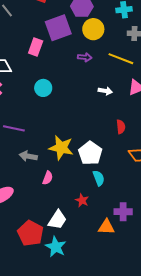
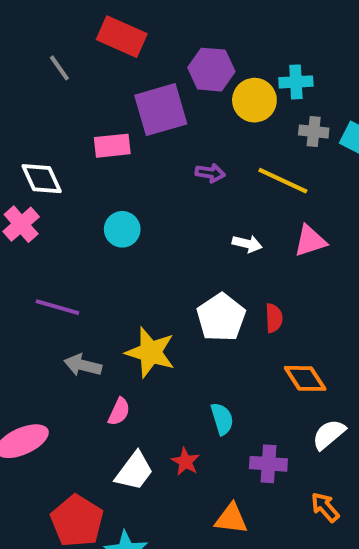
yellow circle: (93, 29) -> (254, 100), moved
pink rectangle: (36, 47) -> (112, 146), turned 60
white pentagon: (90, 153) -> (221, 317), moved
purple cross: (123, 212) -> (268, 464), moved
white trapezoid: (57, 220) -> (134, 471), moved

